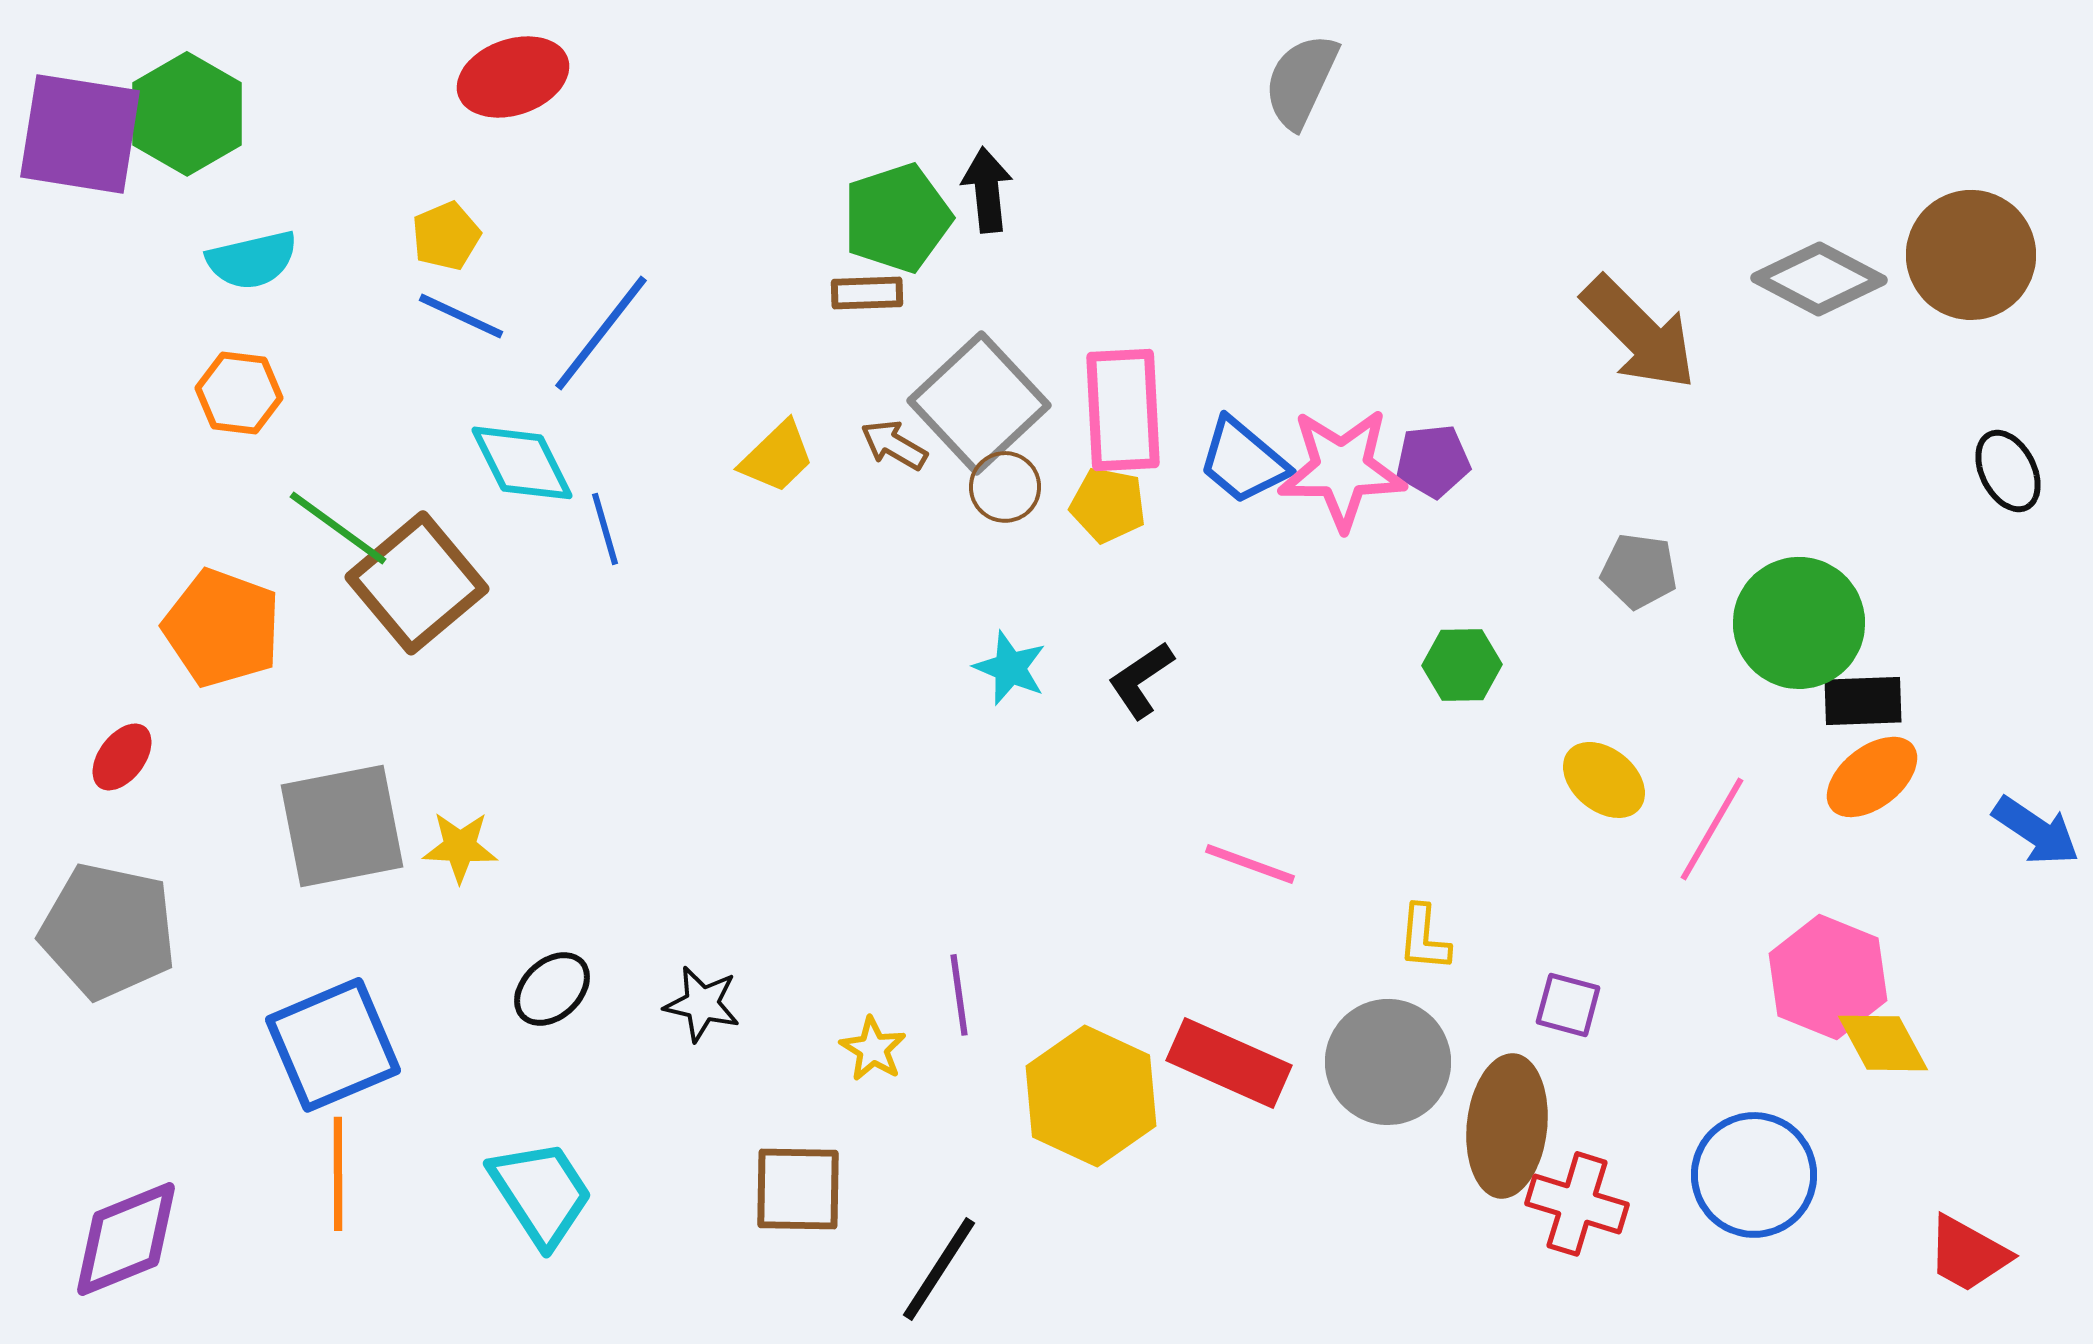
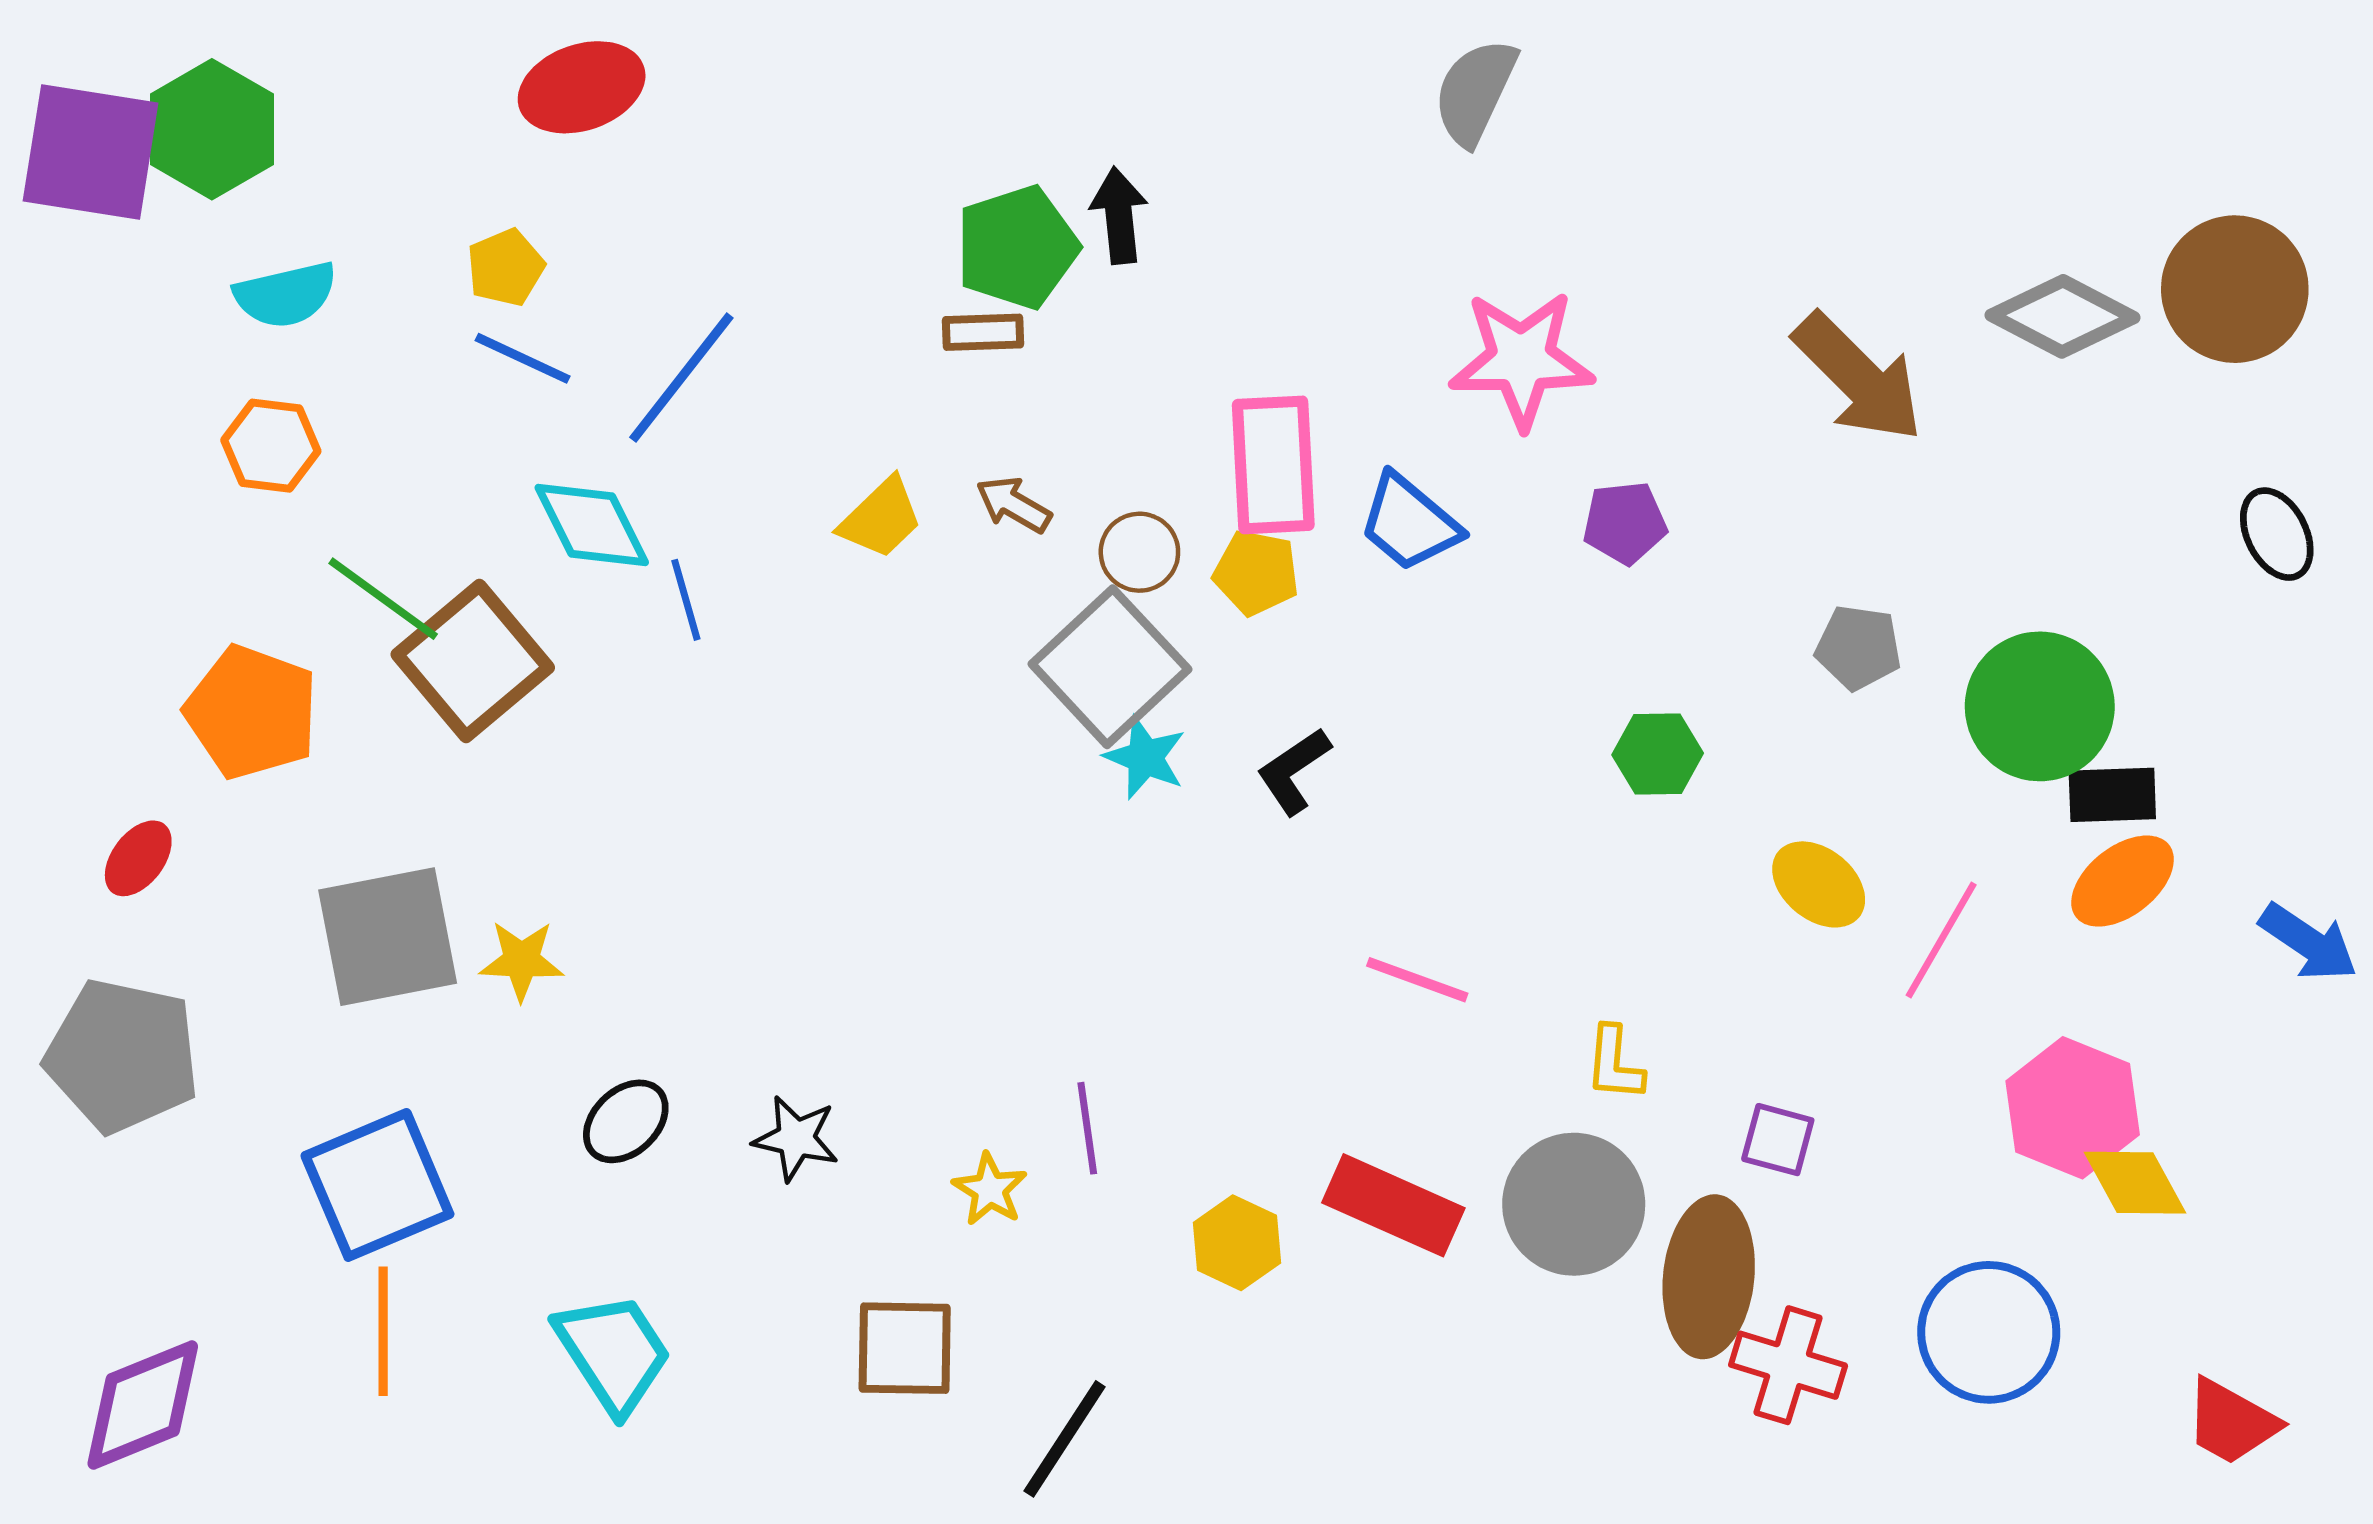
gray square: (979, 403) -> (1110, 667), moved
pink star: (1342, 469) -> (1522, 359), moved
yellow hexagon: (1091, 1096) -> (1237, 1243), size x0.6

